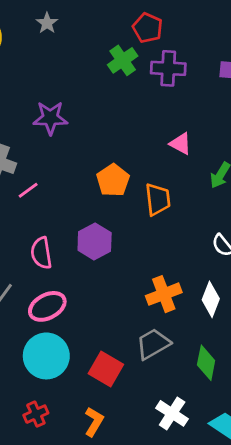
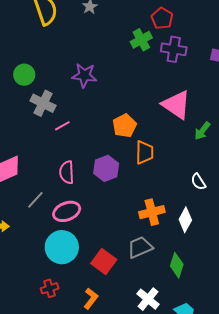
pink triangle: (181, 144) -> (176, 105), size x1.8
orange trapezoid: (158, 199) -> (144, 152), moved

